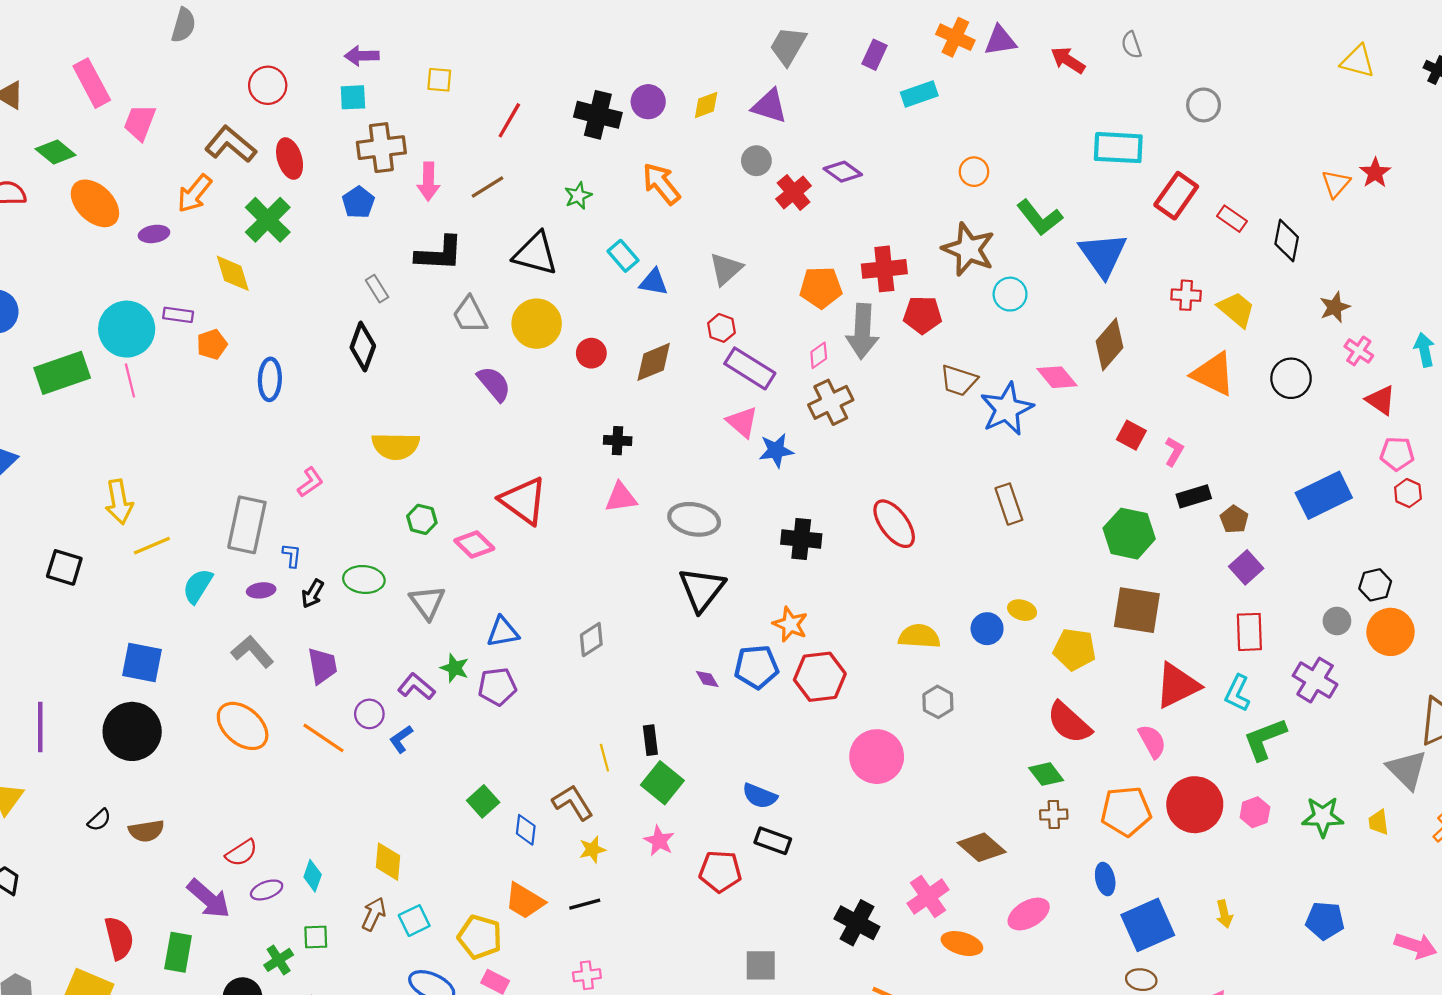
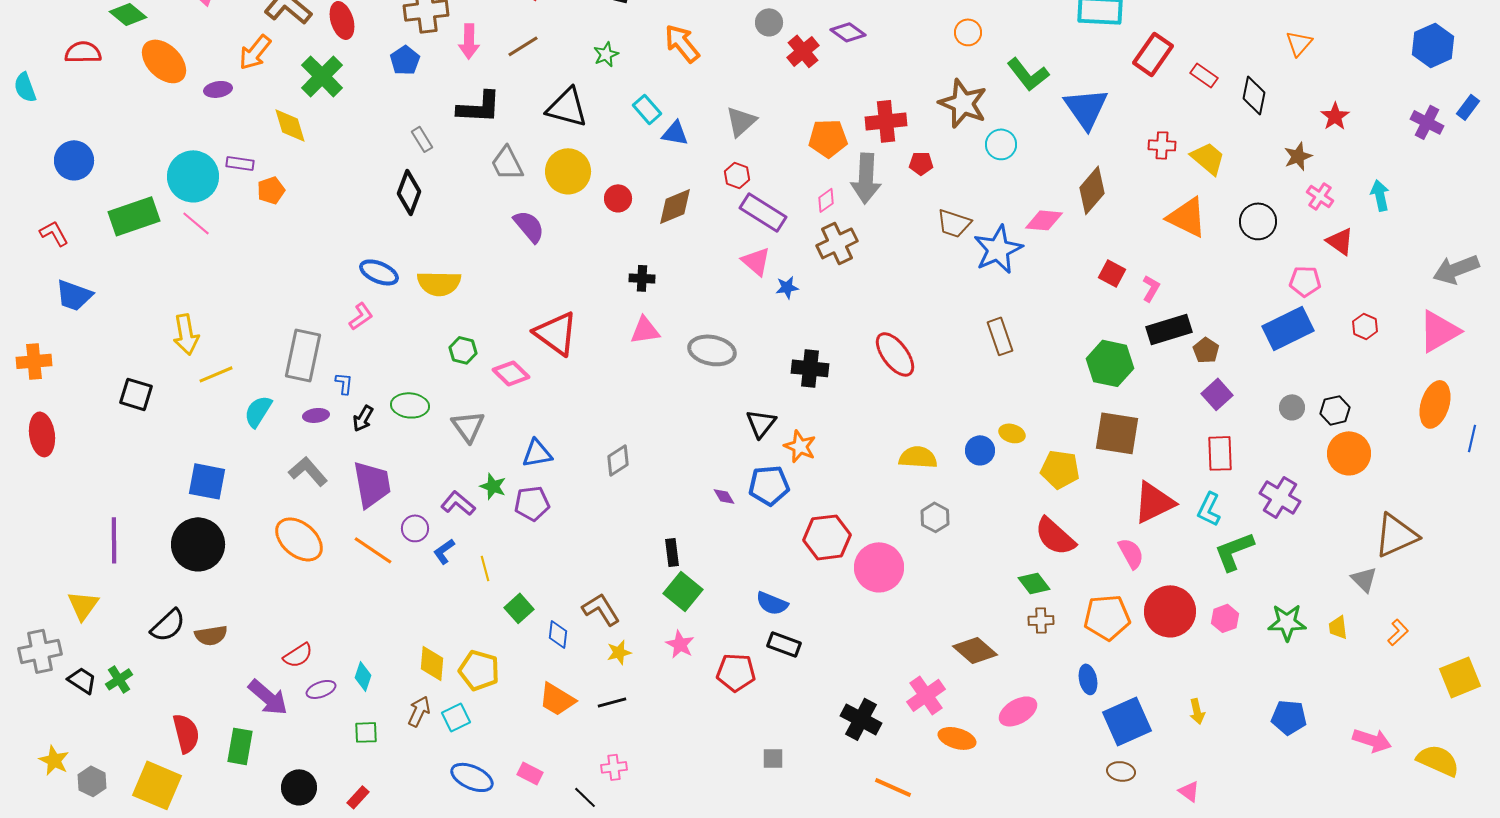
red star: (1375, 173) -> (1335, 116), moved
red pentagon: (923, 315) -> (921, 163), size x0.7
pink diamond: (1057, 377) -> (1044, 220), turned -45
blue ellipse: (270, 379) -> (379, 272), moved, turned -69
pink line: (130, 380) -> (196, 223), turned -36
blue star: (776, 450) -> (787, 287), size x0.7
pink pentagon: (1397, 454) -> (1305, 281), moved
black rectangle: (1194, 496) -> (1169, 329), size x1.4
black triangle: (702, 589) -> (761, 423), moved, size x0.7
gray circle: (1337, 621) -> (1292, 407), moved
purple trapezoid: (322, 666) -> (372, 484), size x1.4
red hexagon: (820, 677) -> (827, 537), moved
yellow line: (604, 758) -> (485, 568), moved
gray triangle: (1407, 770) -> (1364, 579), size x0.7
black semicircle: (99, 820) -> (168, 625), size x1.6
yellow pentagon: (480, 937) -> (479, 670), moved
green cross: (279, 960) -> (119, 679), moved
gray square: (761, 965) -> (773, 758), size x0.7

